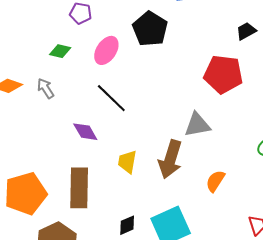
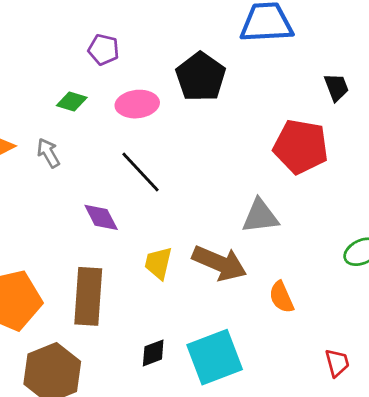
black trapezoid: (246, 31) -> (336, 87), turned 95
pink ellipse: (106, 50) -> (137, 104), turned 48
brown arrow: (170, 159) -> (219, 263), turned -87
orange semicircle: (215, 181) -> (281, 297), turned -60

